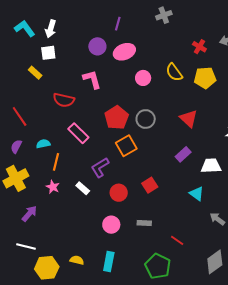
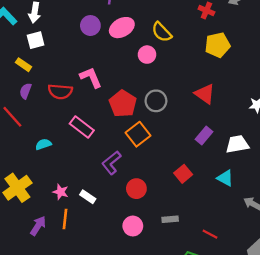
yellow semicircle: (174, 72) -> (162, 32), moved
pink L-shape: (92, 79) -> (91, 77), moved
purple semicircle: (16, 146) -> (25, 91), moved
orange line: (56, 162) -> (65, 219), moved
red square: (150, 185) -> (183, 174), moved
white rectangle: (83, 188) -> (88, 197), moved

